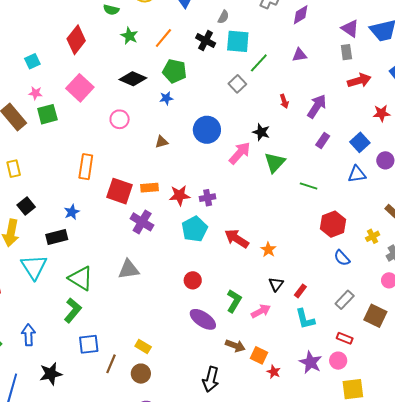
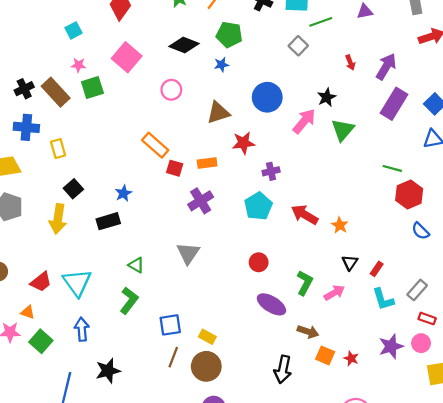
green line: (259, 63) -> (321, 22), turned 30
black star: (261, 132) -> (327, 97), turned 30
purple rectangle: (323, 141) -> (394, 104), size x1.8
brown triangle: (162, 142) -> (218, 113), size x1.6
orange rectangle: (86, 167) -> (155, 145), moved, turned -55
green line: (309, 186) -> (392, 168), moved
red square: (120, 191) -> (175, 168), size x0.6
red star: (180, 195) -> (243, 143), moved
purple cross: (142, 222) -> (201, 201), turned 30
cyan triangle: (34, 267) -> (77, 283), moved
gray triangle: (129, 269) -> (188, 253), turned -45
green triangle: (81, 278) -> (136, 265), size x0.6
gray rectangle: (345, 300) -> (417, 290), moved
blue square: (89, 344) -> (170, 325), moved
orange square: (259, 355) -> (325, 355), moved
purple star: (311, 362) -> (391, 346), turned 30
brown circle: (141, 374) -> (206, 366), size x1.4

